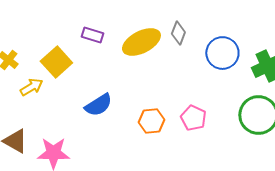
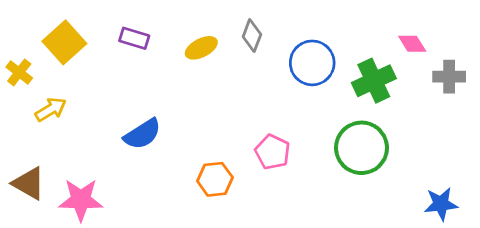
yellow ellipse: (141, 42) -> (201, 48), size x0.6
yellow square: (56, 62) -> (64, 42), moved
orange hexagon: (151, 121) -> (215, 179), moved

